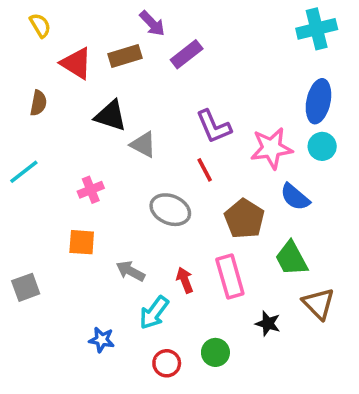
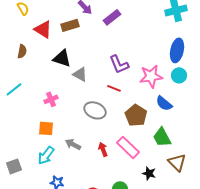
purple rectangle: (187, 54) -> (112, 17), moved
red line: (205, 170) -> (114, 88), turned -40
pink rectangle: (230, 277) -> (128, 147), turned -30
gray square: (26, 287) -> (14, 166), moved
cyan arrow: (154, 313) -> (46, 155), moved

